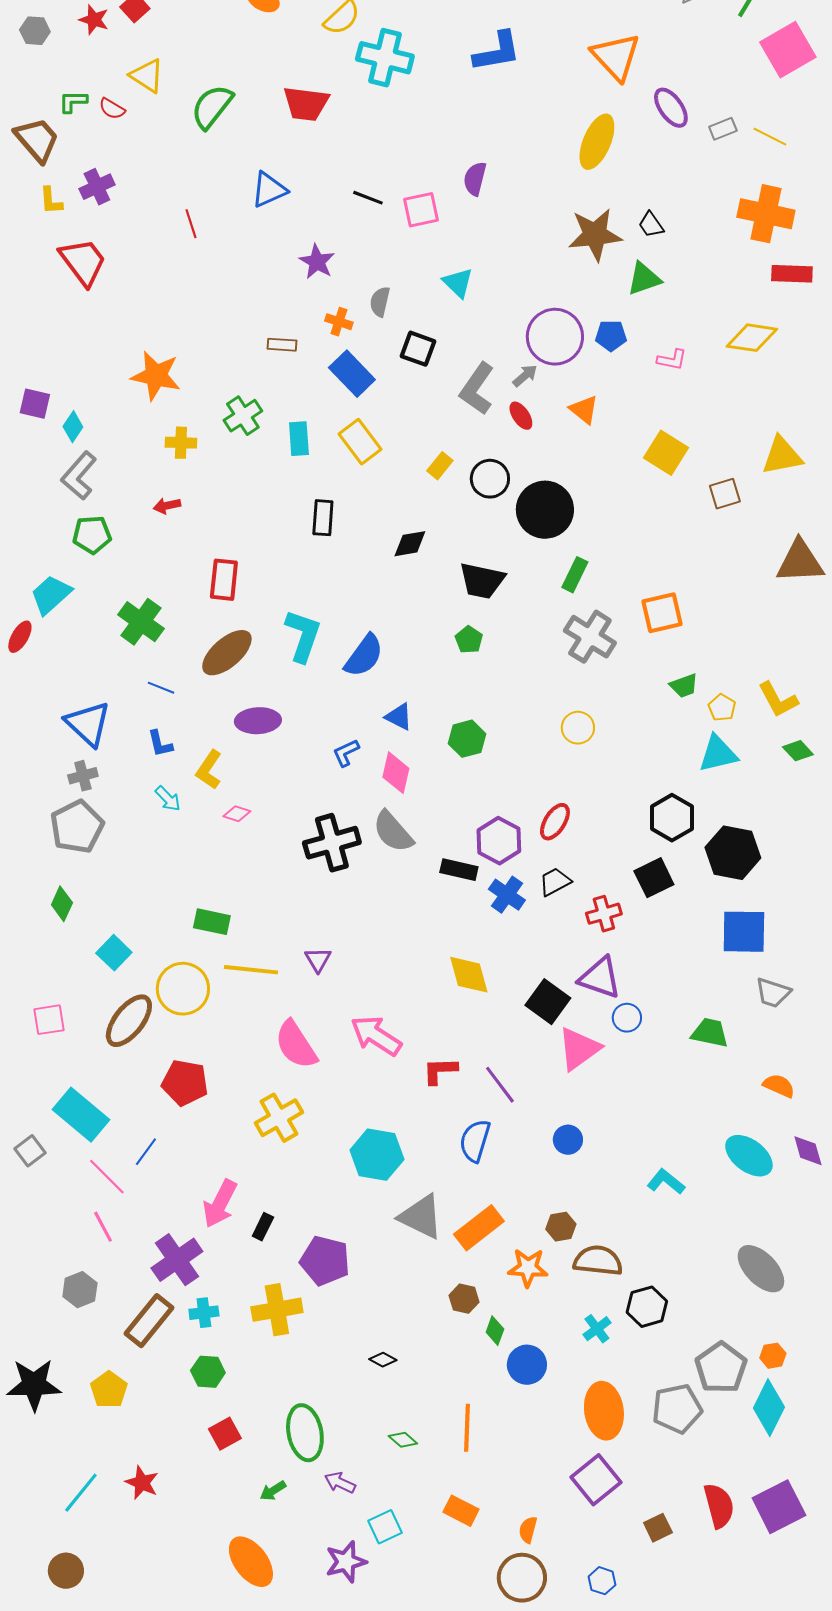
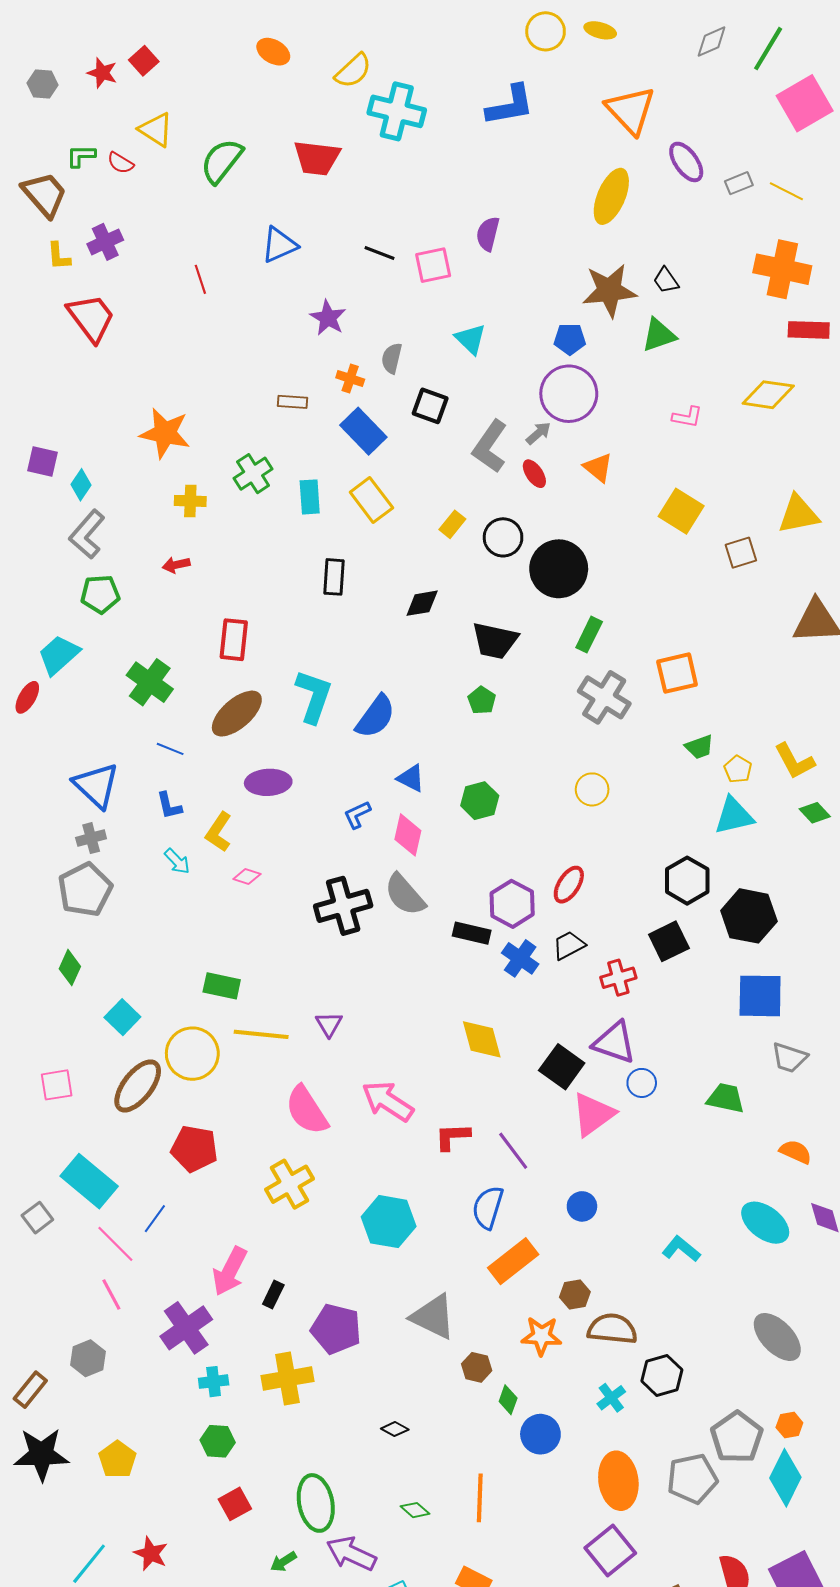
blue pentagon: (611, 336) -> (570, 339), moved
gray triangle: (421, 1217) -> (433, 1317), moved
orange rectangle: (479, 1228) -> (513, 1261), moved
brown rectangle: (149, 1321) -> (30, 1390), moved, size x0.7
purple arrow: (340, 1483) -> (351, 1554), size x1.6

